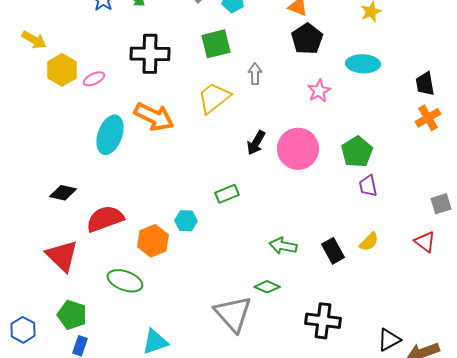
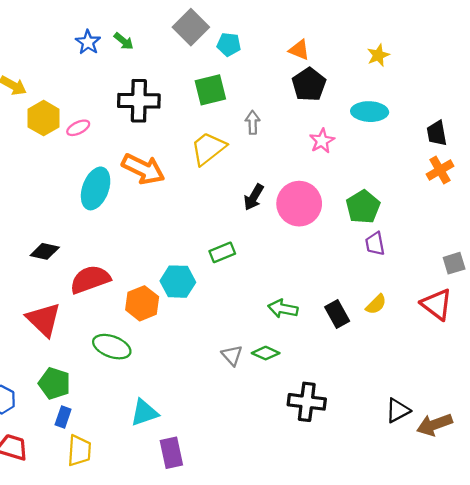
cyan hexagon: (186, 221) -> (178, 282), size x1.4
red triangle: (425, 242) -> (437, 304), size x1.4
gray triangle: (233, 314) -> (232, 355), moved, size x0.5
black cross: (323, 321) -> (307, 402), moved

